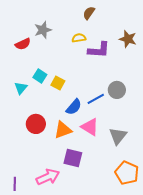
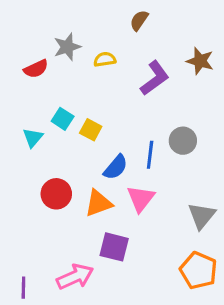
yellow semicircle: (79, 38) -> (105, 59), moved
purple L-shape: (99, 50) -> (155, 78), turned -40
blue line: (96, 99) -> (150, 155), turned -54
pink triangle: (90, 127) -> (141, 199), turned 36
gray triangle: (118, 136) -> (202, 216), moved

